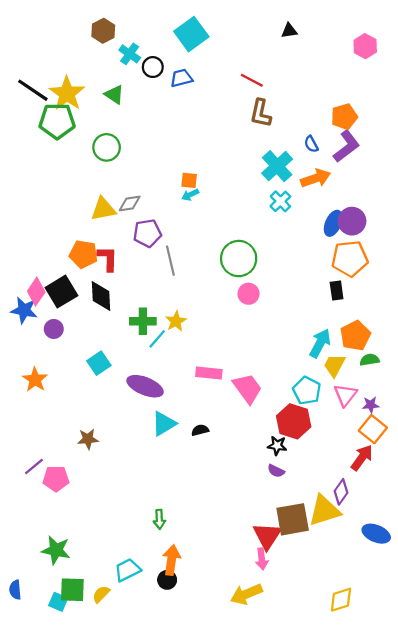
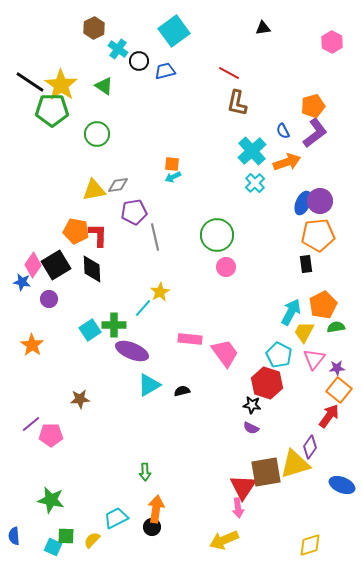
blue star: (24, 310) -> (22, 282), size x0.7
green cross: (143, 321) -> (114, 325), moved
green square: (72, 590) -> (66, 536), size x0.7

